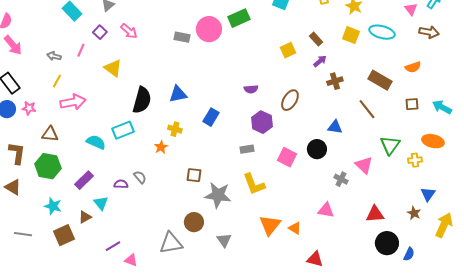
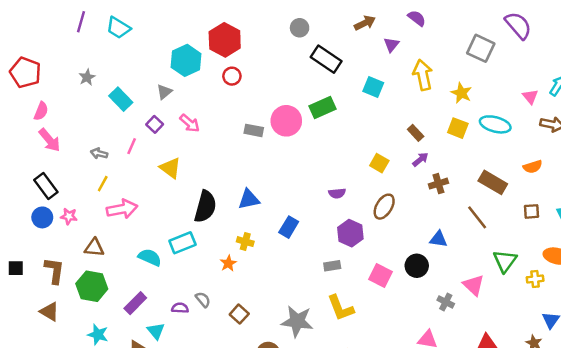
yellow square: (288, 50) -> (379, 163), moved, turned -35
brown square: (194, 175) -> (239, 314), moved, turned 35

